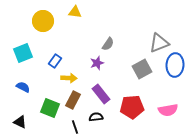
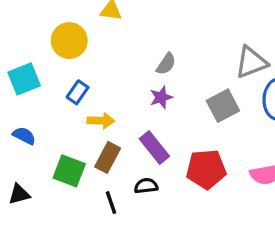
yellow circle: (43, 21) -> (69, 41), moved
purple star: (97, 63) -> (161, 97), moved
black triangle: (20, 122) -> (19, 194), turned -40

